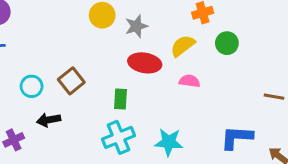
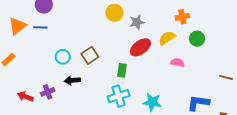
red ellipse: (145, 63) -> (140, 47), turned -50
pink semicircle: (189, 81) -> (178, 63), moved

